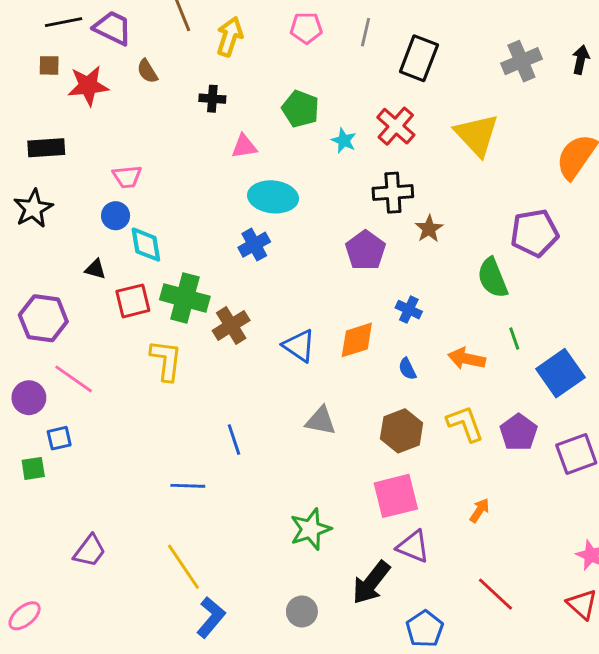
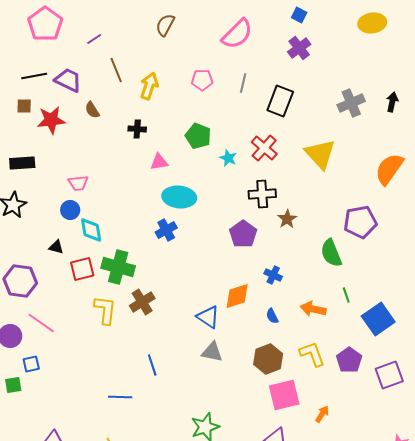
brown cross: (231, 325) -> (142, 302), moved
blue triangle: (299, 346) -> (208, 317), moved
pink square: (396, 496) -> (284, 395), moved

